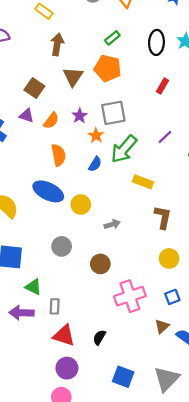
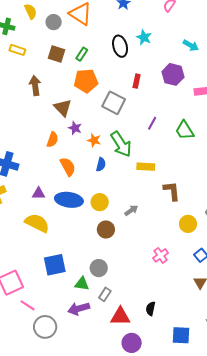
brown arrow: (57, 44) -> (35, 86), moved
brown triangle: (73, 77) -> (63, 108), moved
brown square: (34, 88) -> (56, 54), moved
gray square: (113, 113) -> (114, 103), moved, turned -35
purple triangle: (27, 116) -> (39, 193), moved
green arrow: (124, 149) -> (121, 144), turned -56
gray circle: (62, 246) -> (99, 268), moved
brown circle: (100, 264) -> (106, 229), moved
pink cross: (130, 296) -> (161, 255), moved, size x0.6
gray rectangle: (55, 306) -> (105, 294), turned 48

